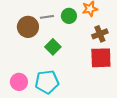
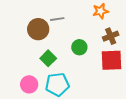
green circle: (69, 16) -> (79, 47), moved
green square: (53, 47) -> (48, 58), moved

